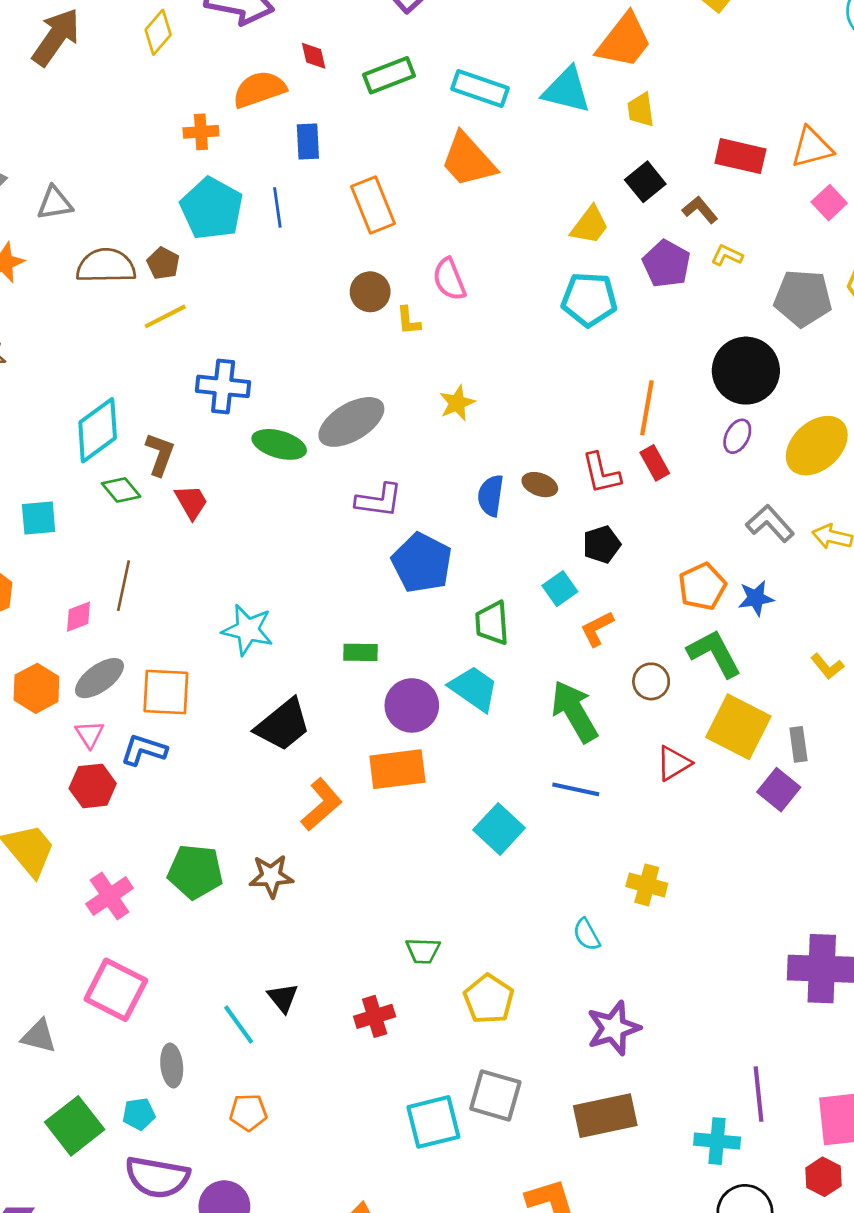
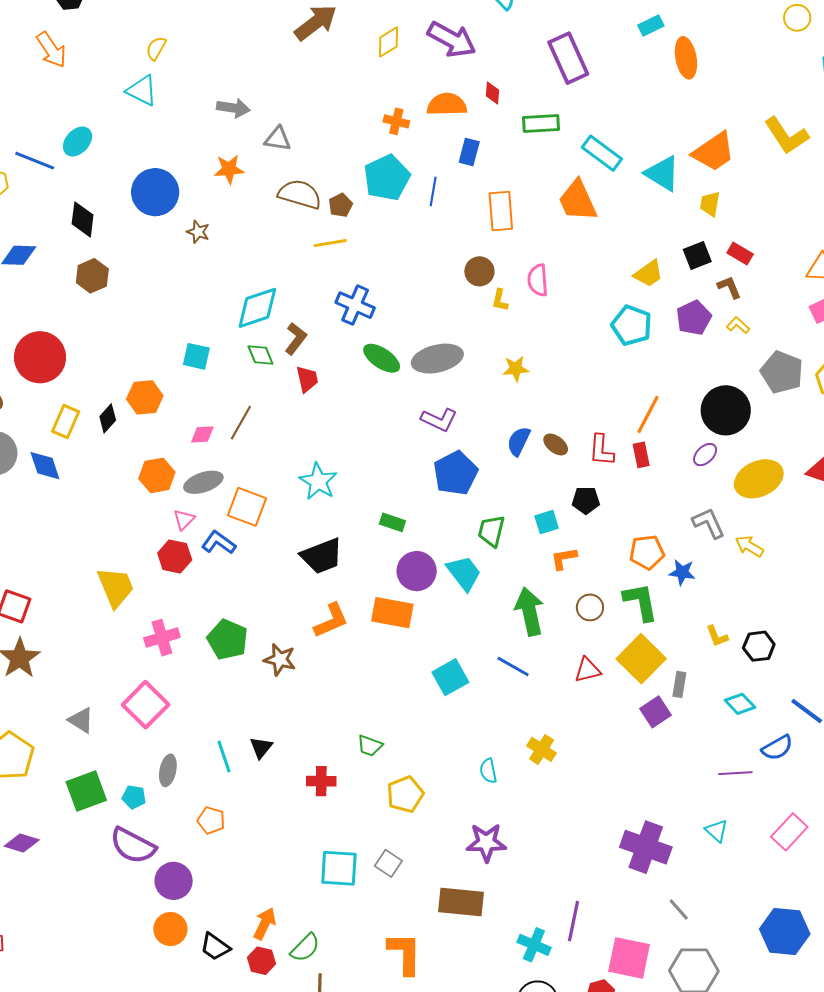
red rectangle: (740, 156) -> (740, 254), moved, size x0.7
gray square: (495, 1095) -> (388, 863), size x0.7

